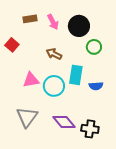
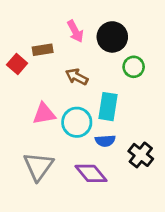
brown rectangle: (30, 19) -> (43, 50), moved
blue semicircle: (96, 86) -> (105, 141), moved
black cross: (90, 129) -> (141, 155), moved, turned 30

